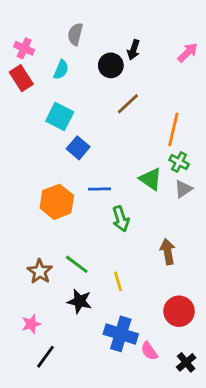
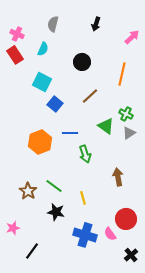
black arrow: (134, 50) -> (96, 24), moved
black circle: (111, 65) -> (82, 62), moved
brown line: (128, 104) -> (90, 96), moved
orange line: (173, 129) -> (122, 74), moved
pink star: (31, 324) -> (13, 228), moved
pink semicircle: (149, 351) -> (110, 234), moved

